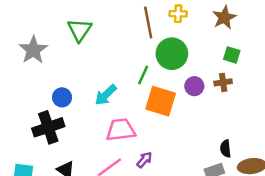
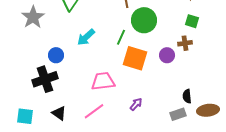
purple circle: (194, 86) -> (167, 55), moved
cyan arrow: (106, 95) -> (86, 37), moved
purple arrow: (144, 160) -> (136, 104), moved

